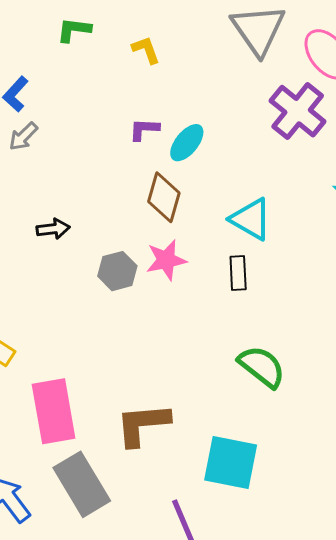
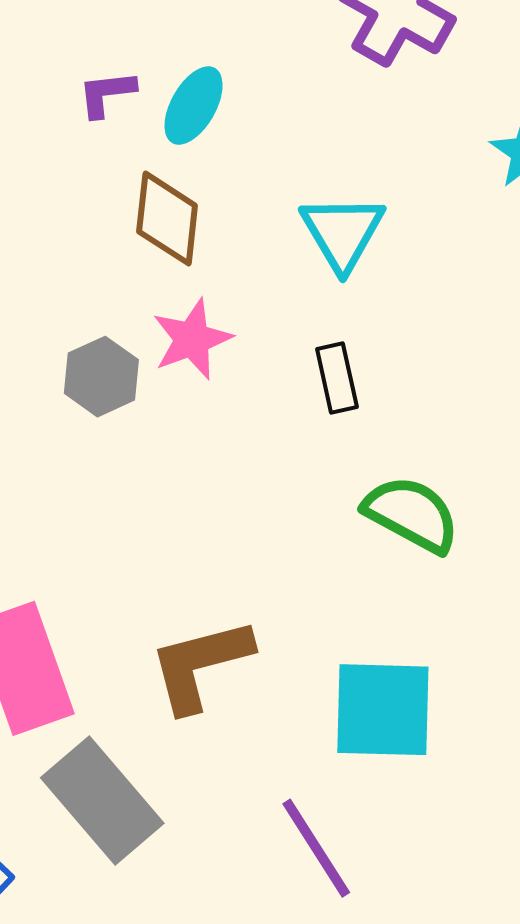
cyan triangle: (251, 219) -> (342, 233), turned 39
black rectangle: (238, 273) -> (337, 378), moved

